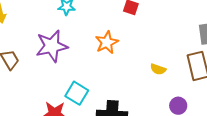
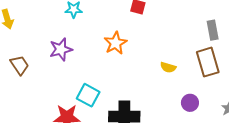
purple star: (52, 46) -> (61, 49), size x0.7

